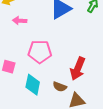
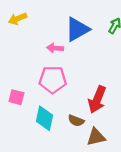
pink arrow: (20, 21) -> (55, 48), moved

